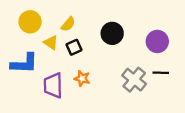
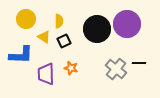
yellow semicircle: (68, 24) -> (59, 21), turned -40
black circle: (112, 33) -> (97, 29), size x1.4
purple circle: (157, 41) -> (127, 24), moved, size x1.4

